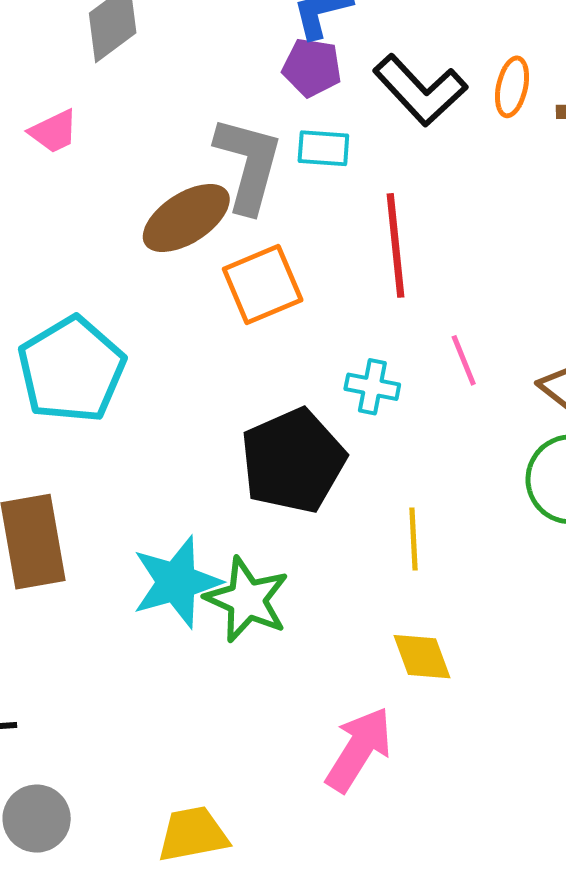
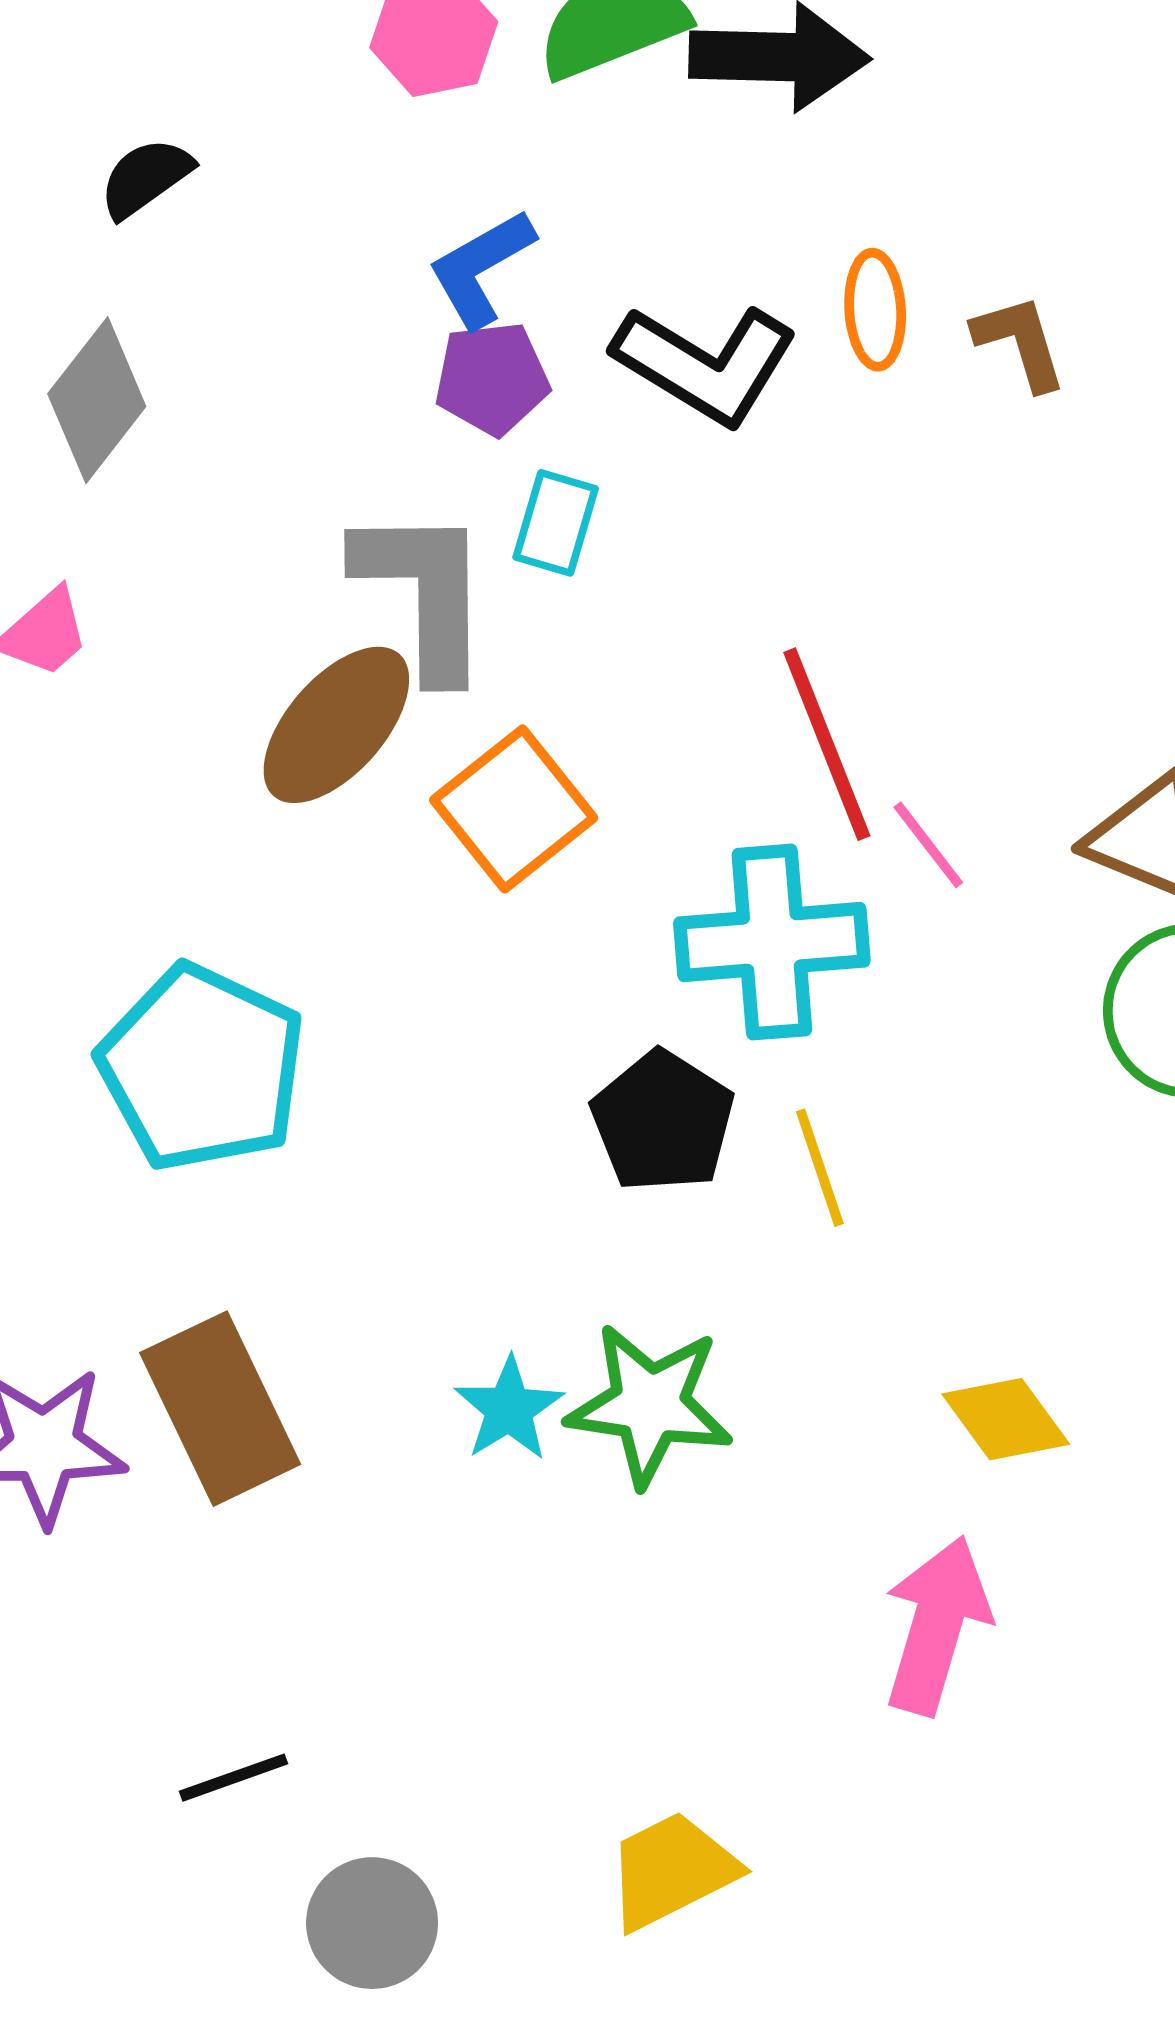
cyan rectangle: (323, 148) -> (556, 523), turned -62
red line: (396, 245) -> (827, 744), moved
cyan cross: (372, 387) -> (772, 942), size x1.8
black pentagon: (293, 461) -> (663, 1122), size x0.7
yellow line: (413, 539) -> (820, 1168), moved
cyan star: (176, 582) -> (509, 1409), size x0.6

